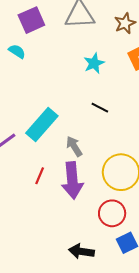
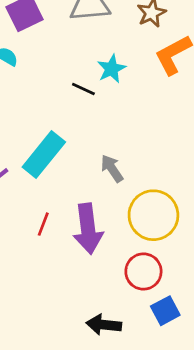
black line: (100, 108) -> (83, 89), moved
gray arrow: (74, 146) -> (112, 169), moved

